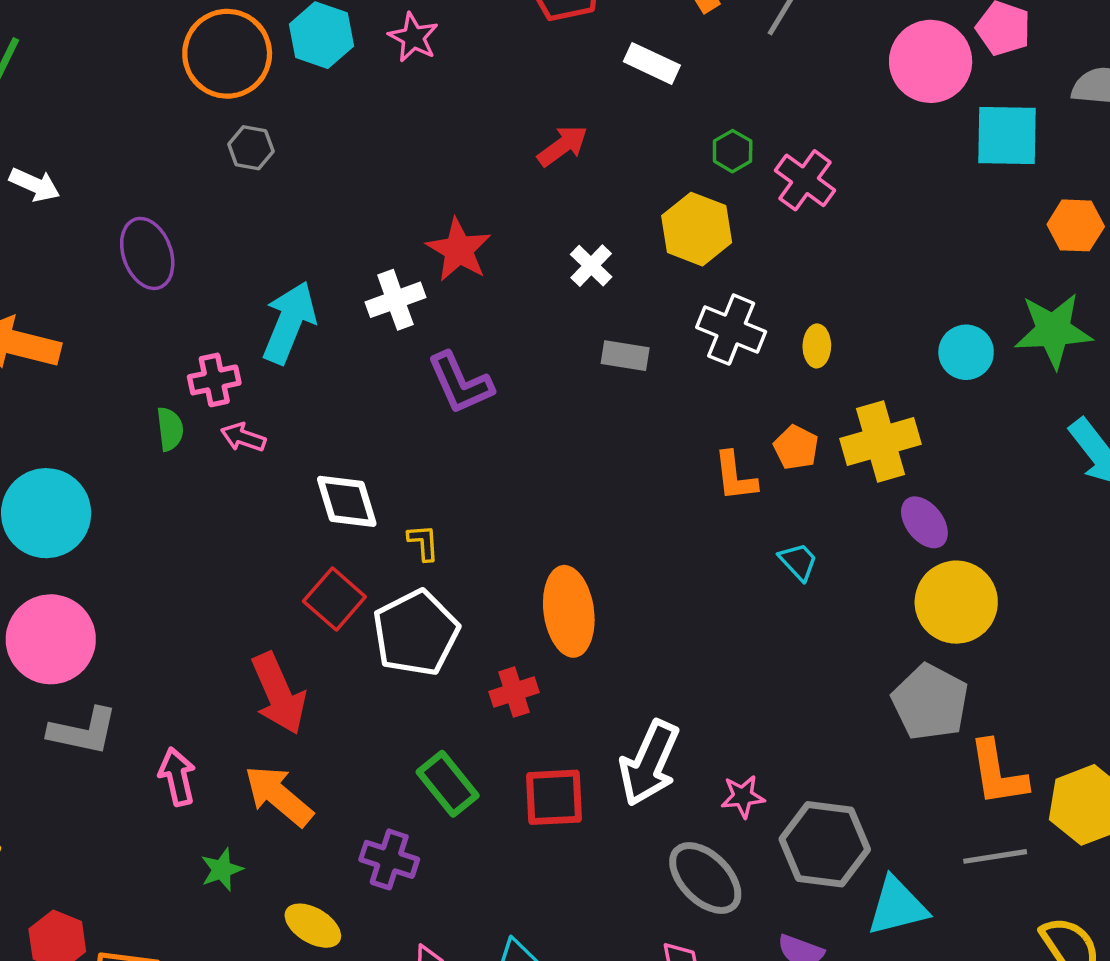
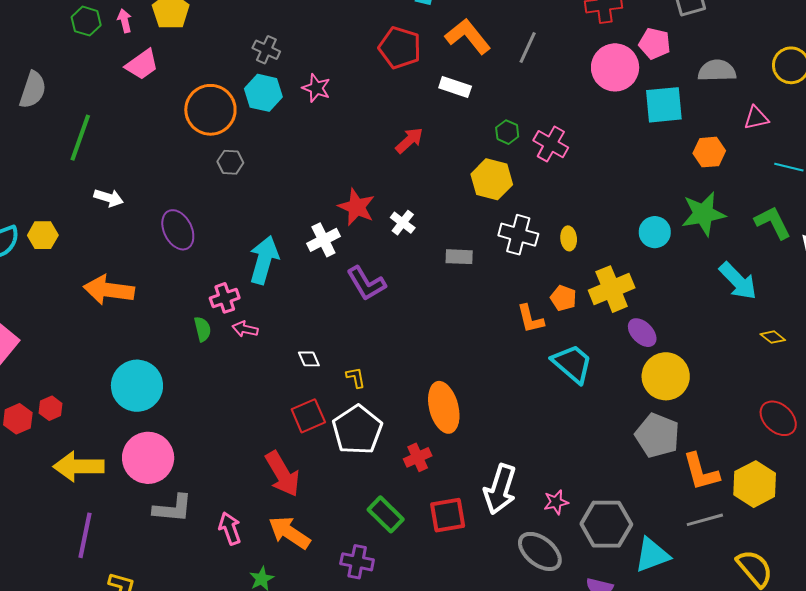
white cross: (591, 266) -> (403, 223), moved
white diamond: (347, 501) -> (309, 359), size x0.6
cyan trapezoid: (798, 562) -> (572, 364), size x1.8
red square: (334, 599) -> (308, 416), turned 32

